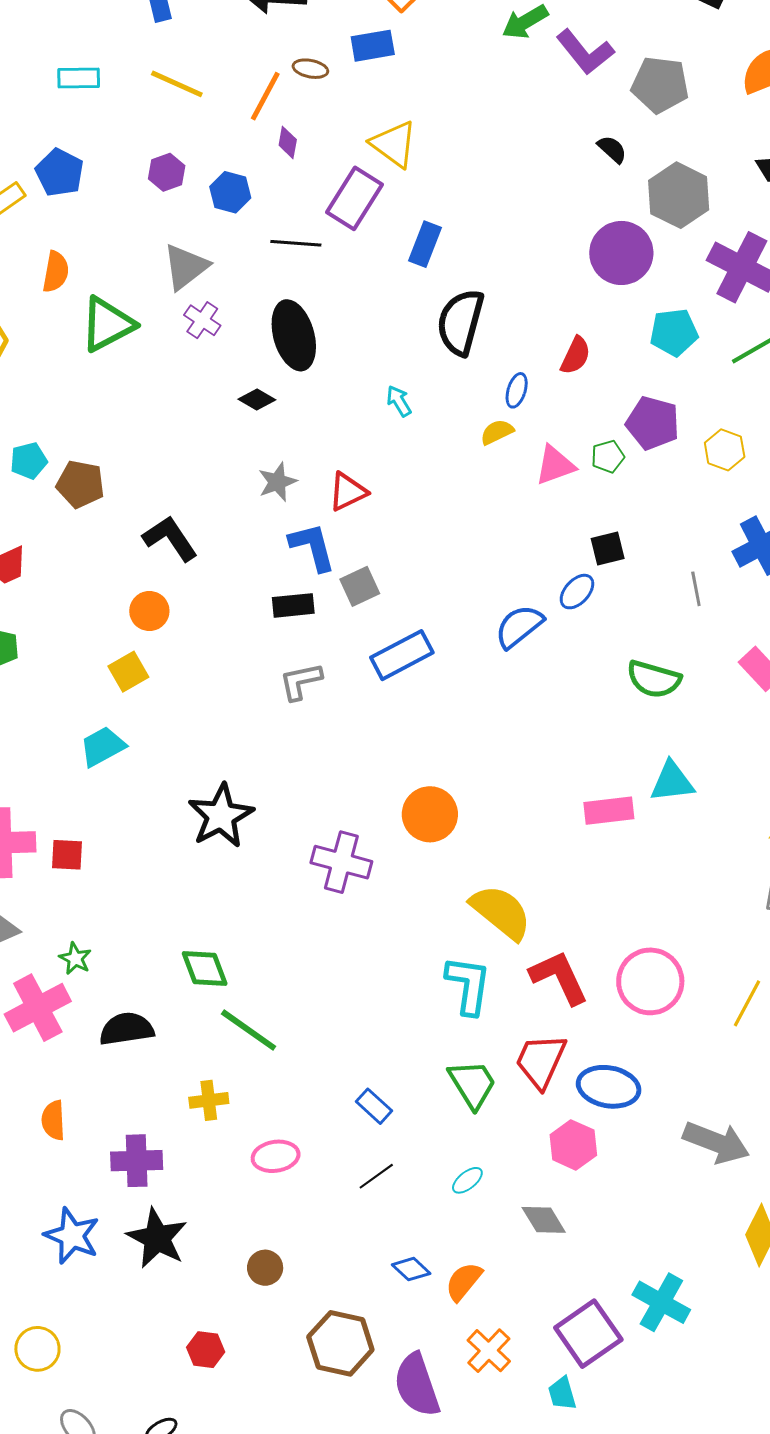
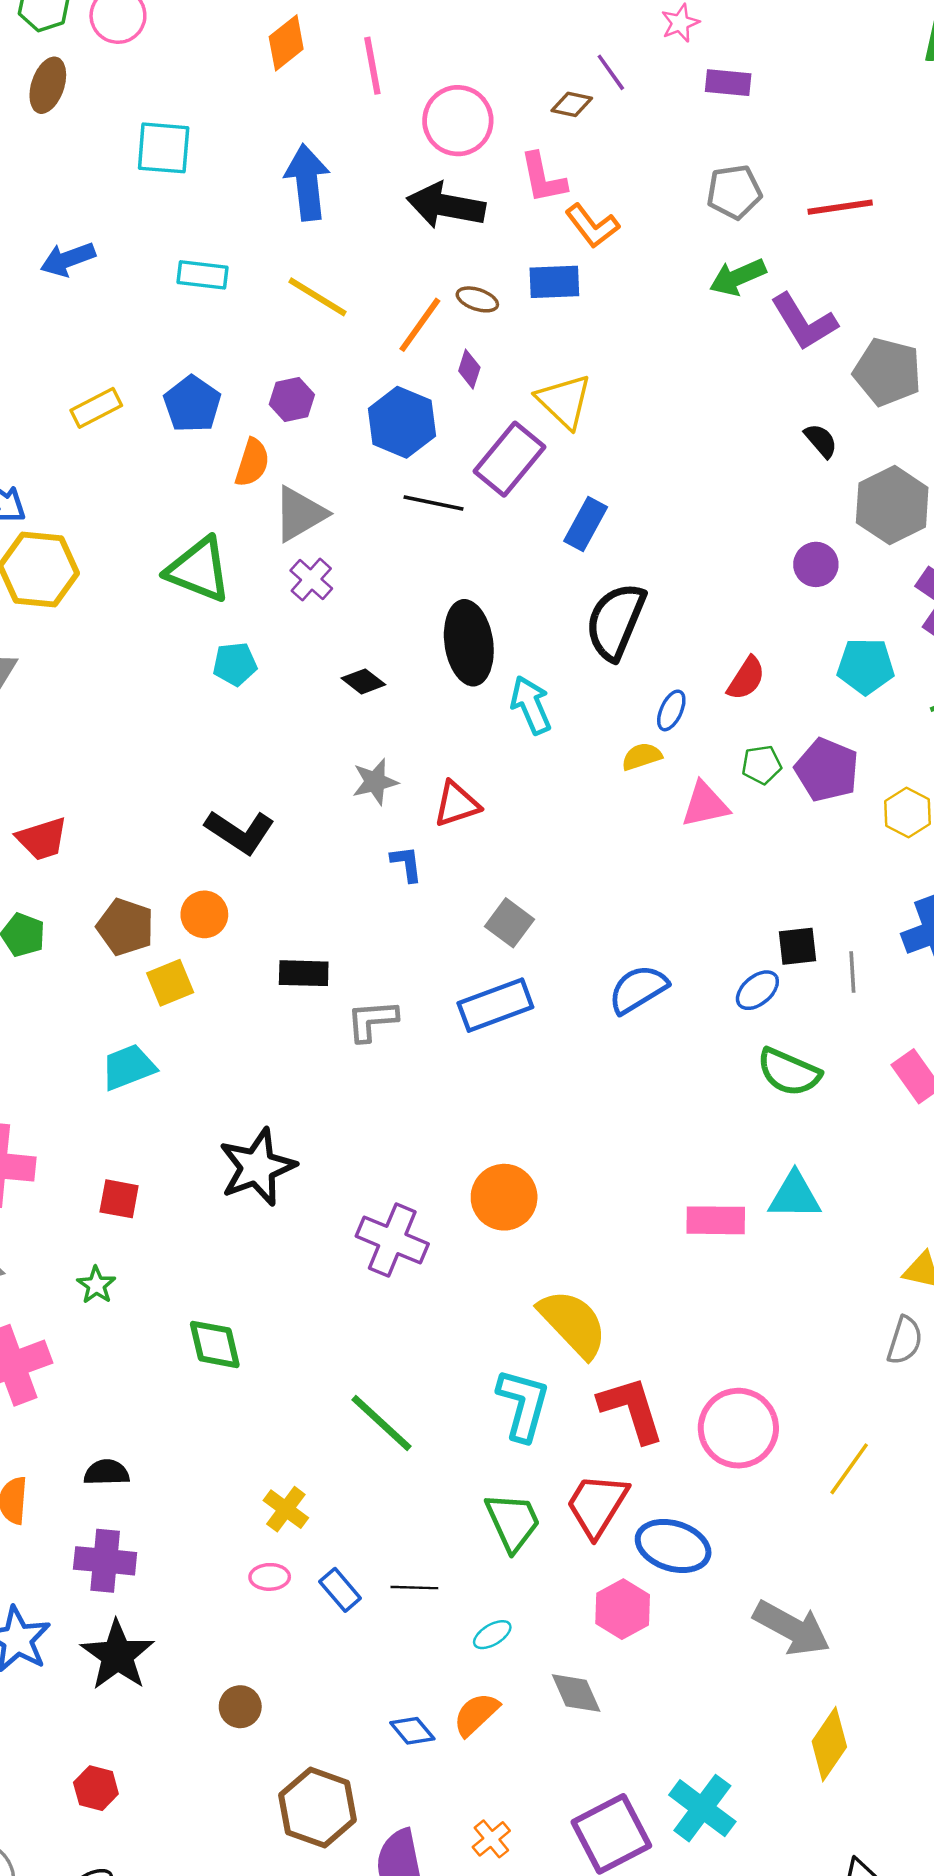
purple diamond: (288, 142) -> (469, 369), moved
blue pentagon: (60, 173) -> (192, 404), moved
blue hexagon: (230, 192) -> (402, 422), moved, size x1.4
purple circle: (621, 253) -> (816, 564), size x0.6
orange semicircle: (56, 272) -> (252, 463), moved
green triangle: (107, 324) -> (199, 570), turned 42
black ellipse: (294, 335) -> (469, 643), moved
cyan arrow: (399, 401) -> (531, 705), size x1.5
green pentagon: (608, 457) -> (762, 765), moved
cyan pentagon: (29, 461) -> (235, 664), moved
brown pentagon: (80, 484) -> (125, 927), moved
black L-shape: (170, 538) -> (240, 832), turned 150
blue L-shape: (312, 547) -> (406, 864), size x0.6
black square: (608, 549) -> (798, 946), moved
gray square: (360, 586) -> (509, 923), moved, turned -36
blue ellipse: (577, 592) -> (757, 990), moved
black rectangle: (293, 605) -> (304, 973), moved
red square: (67, 855) -> (119, 1199), moved
green star: (75, 958) -> (96, 1285), moved
black semicircle: (126, 1029) -> (107, 1473), moved, size x0.7
green line: (249, 1030) -> (382, 1423), moved
yellow cross: (209, 1100) -> (286, 1509), moved, turned 36
blue rectangle: (374, 1106) -> (340, 1590), moved
pink ellipse: (276, 1156) -> (270, 1577), size x0.7
black line: (376, 1176) -> (414, 1588), moved, turned 30
orange semicircle: (464, 1281) -> (476, 1714), moved
red hexagon: (206, 1350) -> (96, 1788), moved
orange cross: (489, 1351) -> (491, 1839), size x0.7

